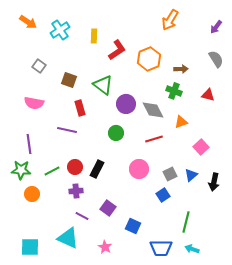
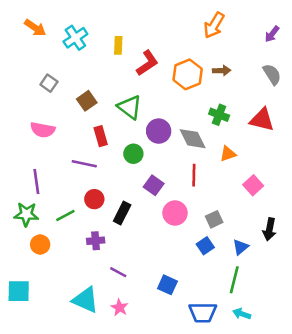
brown arrow: (181, 69) -> (222, 71), moved
brown square: (69, 80) -> (87, 101), turned 35
red triangle: (208, 95) -> (262, 120), size x1.5
green circle: (116, 133) -> (133, 154), moved
red line: (154, 139) -> (194, 175), turned -72
red circle: (75, 167) -> (94, 199), moved
blue triangle: (191, 175) -> (241, 247), moved
purple square: (108, 208) -> (154, 185), moved
purple line: (82, 216) -> (118, 272), moved
cyan square: (30, 247) -> (19, 291), moved
pink star: (105, 247) -> (120, 308), moved

